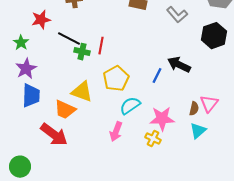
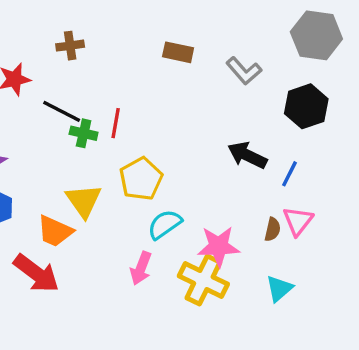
blue line: (157, 76) -> (289, 174), moved
yellow triangle: (82, 92) -> (84, 201), turned 35
cyan triangle: (198, 131) -> (279, 288), moved
yellow cross: (153, 139) -> (203, 280), size x1.8

